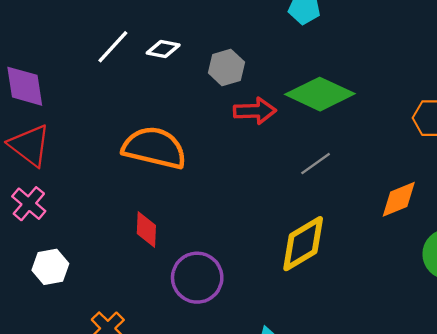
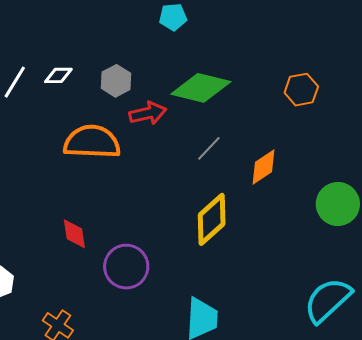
orange semicircle: (154, 148) -> (92, 142), moved
orange diamond: (399, 199) -> (264, 167), moved

